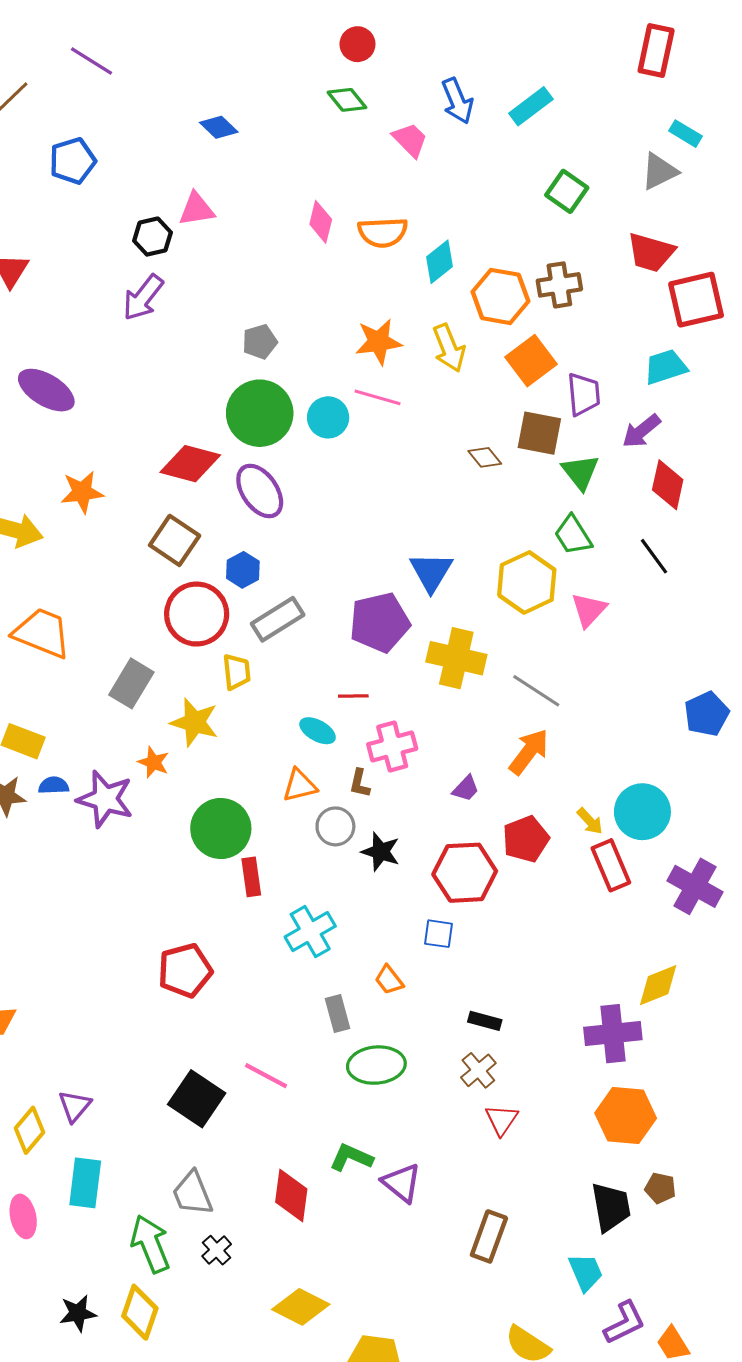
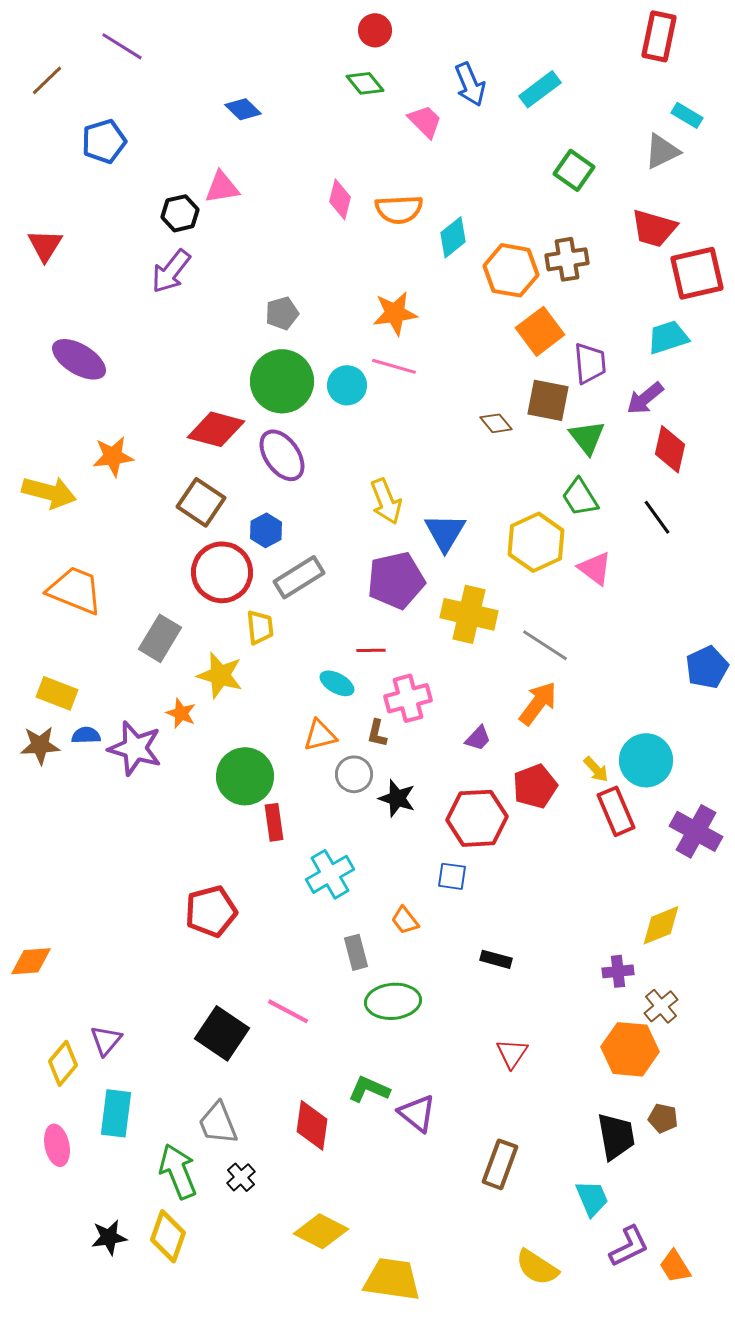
yellow arrow: (449, 348) -> (386, 501), moved
pink triangle: (589, 610) -> (595, 568), turned -36
purple cross: (613, 1034) -> (618, 971), size x0.6
brown cross: (478, 1070) -> (661, 1006), moved

